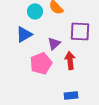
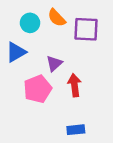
purple square: (80, 31) -> (86, 29), moved

